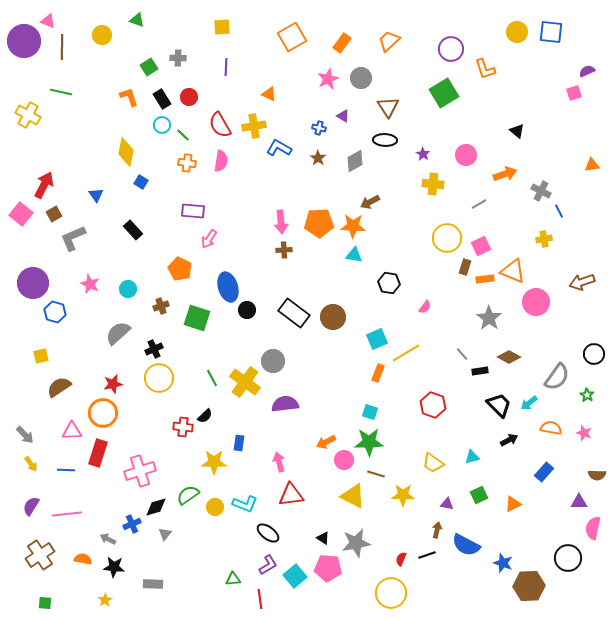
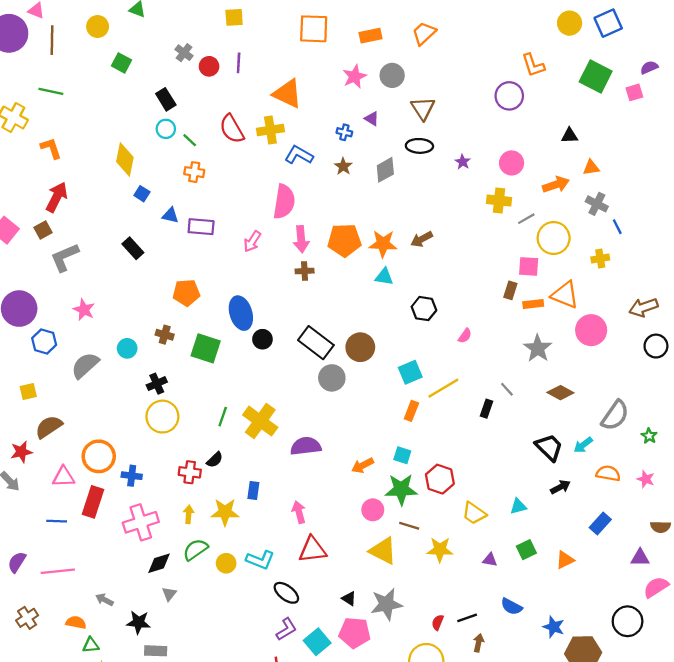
blue square: (551, 32) -> (608, 23), turned -30
orange square: (292, 37) -> (314, 29), turned 32
orange rectangle: (342, 43) -> (371, 36), turned 42
purple circle: (451, 49) -> (509, 96), moved
gray cross: (178, 58) -> (184, 53), turned 35
green square: (149, 67) -> (121, 63), moved, turned -30
green square: (444, 93) -> (596, 77), moved, turned -32
orange triangle: (269, 94) -> (287, 94), size x1.8
orange L-shape: (129, 97) -> (51, 148), moved
red circle: (189, 97) -> (209, 66), moved
black triangle: (517, 131) -> (570, 136), turned -42
pink semicircle: (221, 161) -> (284, 202), moved, size x1.4
orange triangle: (592, 165) -> (591, 168), moved
yellow cross: (433, 184) -> (499, 200), moved
red arrow: (44, 185) -> (57, 197), moved
blue triangle: (96, 195) -> (170, 215), moved, turned -42
brown arrow: (370, 202) -> (422, 239), moved
yellow circle: (447, 238) -> (554, 238), moved
pink arrow: (209, 239) -> (252, 241), moved
pink square: (481, 246) -> (529, 266), turned 30
orange pentagon: (180, 269) -> (186, 293), turned -30
cyan circle: (128, 289) -> (127, 348), moved
brown cross: (161, 306) -> (165, 335), turned 35
gray semicircle: (118, 333) -> (85, 365), moved
black circle: (594, 354) -> (656, 346), moved
gray circle: (273, 361) -> (332, 378), moved
black rectangle: (480, 371) -> (487, 409), moved, turned -63
green line: (212, 378) -> (223, 417), turned 48
red star: (113, 384) -> (21, 452), moved
red hexagon: (433, 405) -> (440, 479), moved
orange arrow: (326, 442) -> (363, 465), moved
yellow arrow: (31, 464) -> (189, 514), moved, turned -140
blue cross: (132, 524) -> (132, 476), moved, turned 30
pink semicircle: (593, 528) -> (656, 587), turned 45
brown arrow: (437, 530) -> (479, 643), moved
blue semicircle: (466, 545) -> (512, 606), size x0.7
brown cross: (40, 555) -> (27, 618), size x0.7
black star: (114, 567) -> (139, 622), moved
green triangle: (233, 579) -> (91, 645), moved

